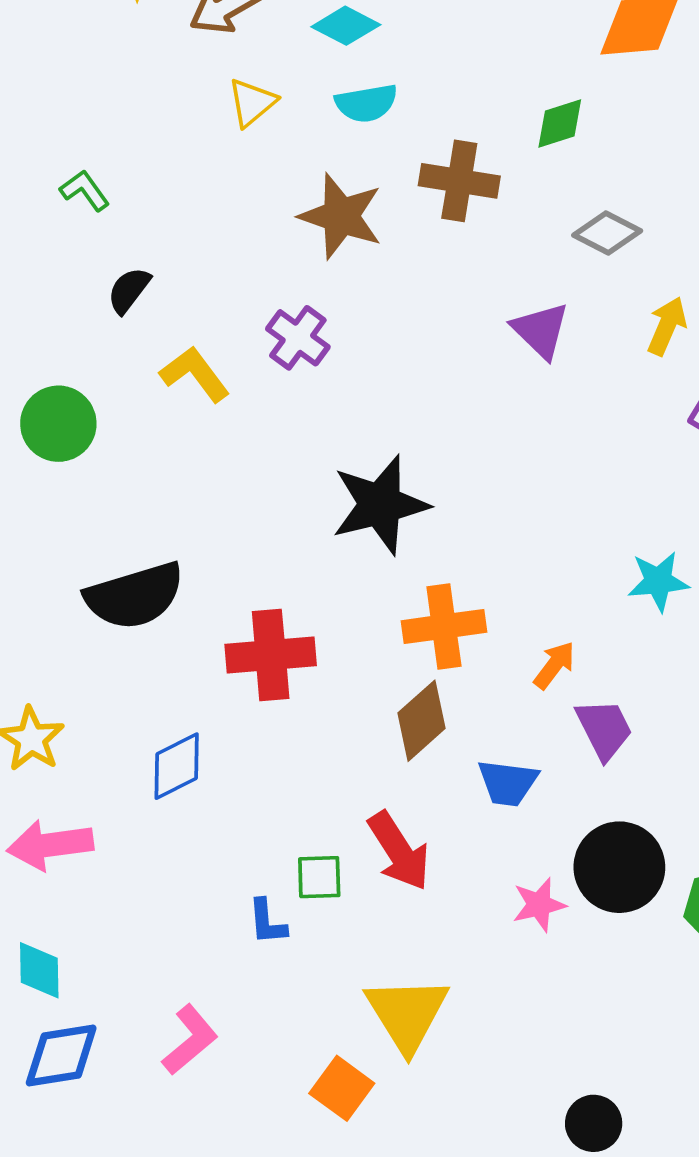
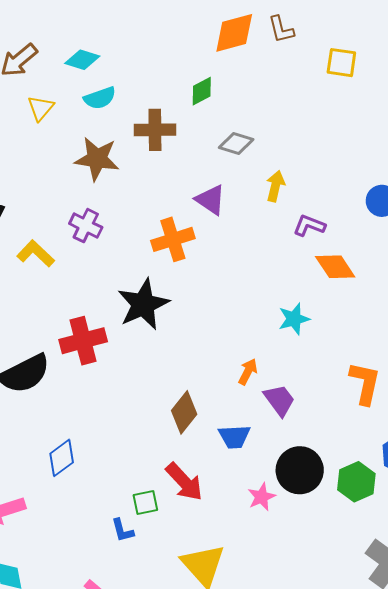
orange cross: (444, 627) -> (173, 239), moved
red cross: (271, 655) -> (83, 341), moved

